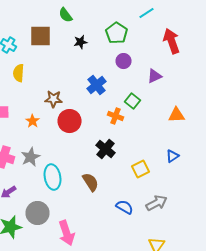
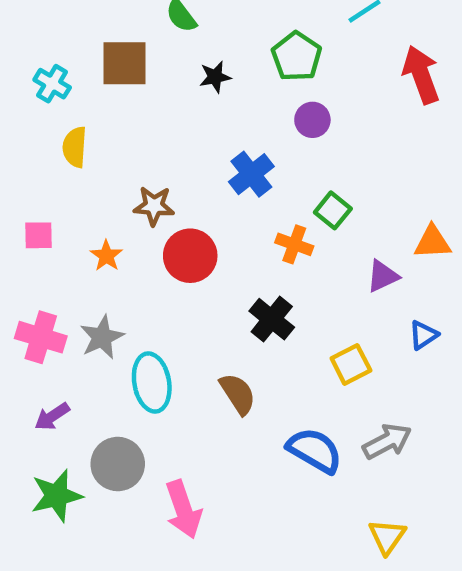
purple triangle: (154, 76) -> (383, 276), moved
blue semicircle: (124, 207) -> (315, 450), size x1.4

